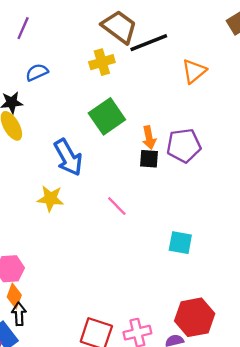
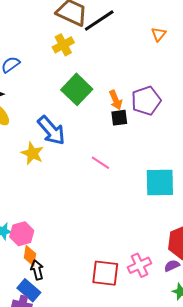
orange triangle: (194, 71) -> (159, 34), moved, size x0.7
yellow star: (50, 199) -> (32, 153), moved, turned 30
cyan square: (180, 243) -> (160, 182), size x1.5

